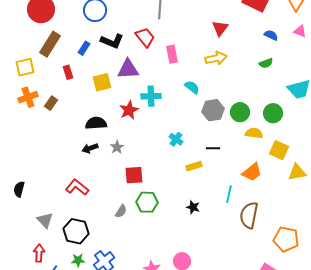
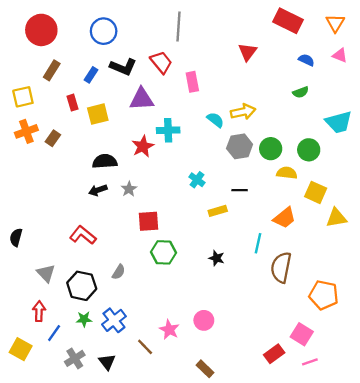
brown rectangle: (50, 44) -> (52, 70), size x0.7
yellow arrow: (216, 58) -> (243, 112), moved
yellow square: (102, 82) -> (98, 114), moved
gray semicircle: (121, 211) -> (119, 272), moved

